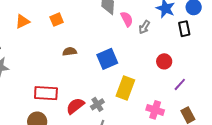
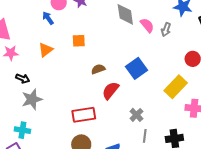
orange square: (57, 20) -> (79, 41), turned 32
yellow rectangle: (125, 88) -> (176, 87), moved, turned 35
red semicircle: (75, 106) -> (110, 90), moved

